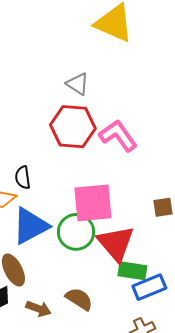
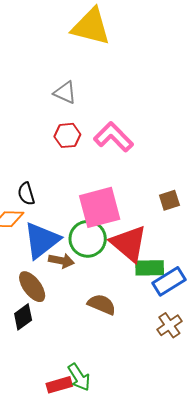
red hexagon: (73, 127) -> (67, 135), size x0.6
brown arrow: (39, 309) -> (61, 261), moved

